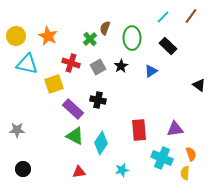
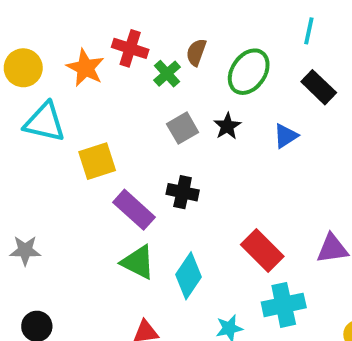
cyan line: (163, 17) -> (309, 31), turned -32
green ellipse: (132, 38) -> (249, 72), turned 35
red cross: (71, 63) -> (130, 48), moved
red rectangle: (139, 130) -> (262, 250), turned -40
cyan cross: (162, 158) -> (284, 305), moved, turned -35

